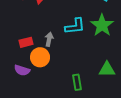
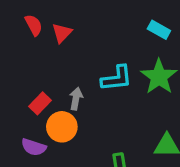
red rectangle: (26, 42) -> (40, 103), turned -32

